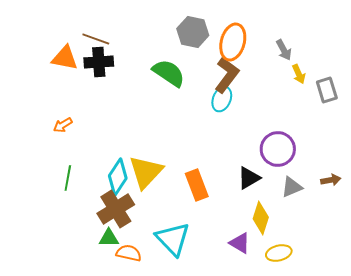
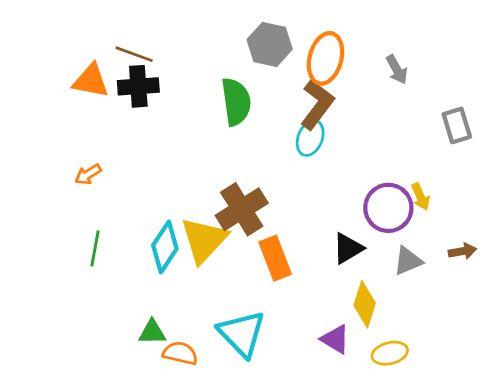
green semicircle: (169, 73) -> (236, 102), turned 48
yellow arrow: (299, 74) -> (421, 197), moved
brown cross: (116, 209) -> (242, 209), moved

